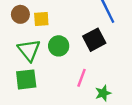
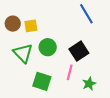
black square: (94, 40) -> (79, 51), moved
green square: (26, 79) -> (42, 81), moved, turned 30

